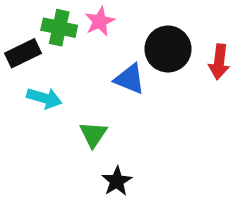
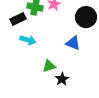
blue triangle: (130, 79) -> (73, 43), moved
green triangle: (93, 134) -> (49, 66), moved, turned 40

